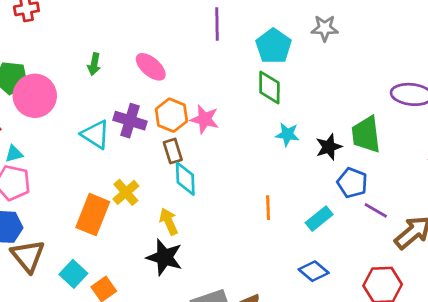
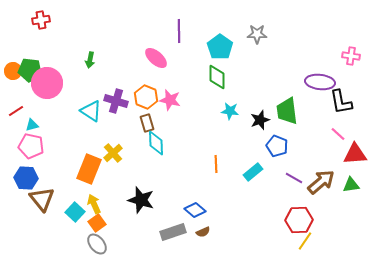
pink ellipse: (151, 67) -> (156, 58), moved
purple line: (376, 210) -> (294, 178), moved
yellow arrow: (169, 221) -> (94, 204), moved
blue diamond: (314, 271) -> (195, 210), moved

